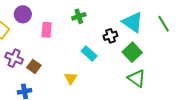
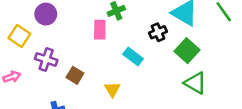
pink rectangle: (47, 30) -> (100, 30), moved
purple cross: (14, 58) -> (46, 59), moved
brown square: (34, 66) -> (75, 75), moved

